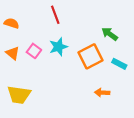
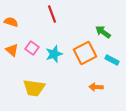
cyan star: (58, 47) -> (54, 54), moved
yellow trapezoid: (19, 95) -> (34, 88), moved

